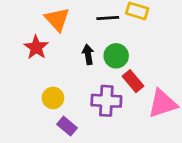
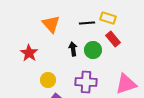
red star: (36, 47) -> (29, 53), moved
red rectangle: (133, 81) -> (113, 39), moved

